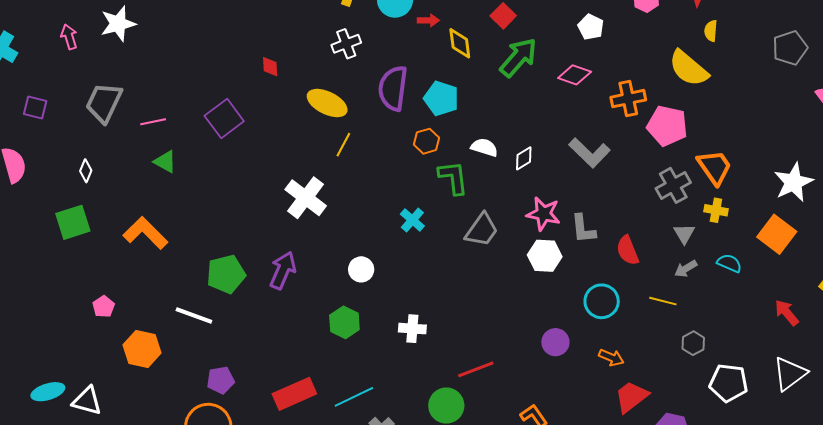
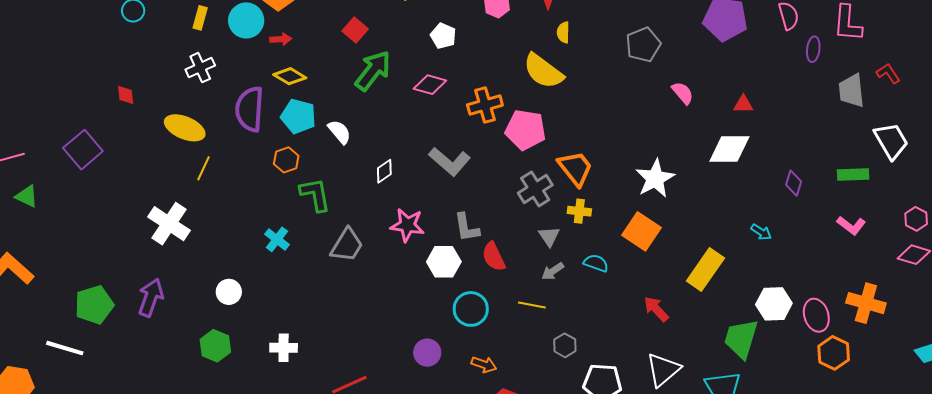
yellow diamond: (460, 43) -> (290, 76), moved, turned -48
white semicircle: (484, 147) -> (339, 132), moved, turned 36
gray L-shape: (583, 229) -> (467, 228), moved
white hexagon: (545, 256) -> (444, 262), moved

